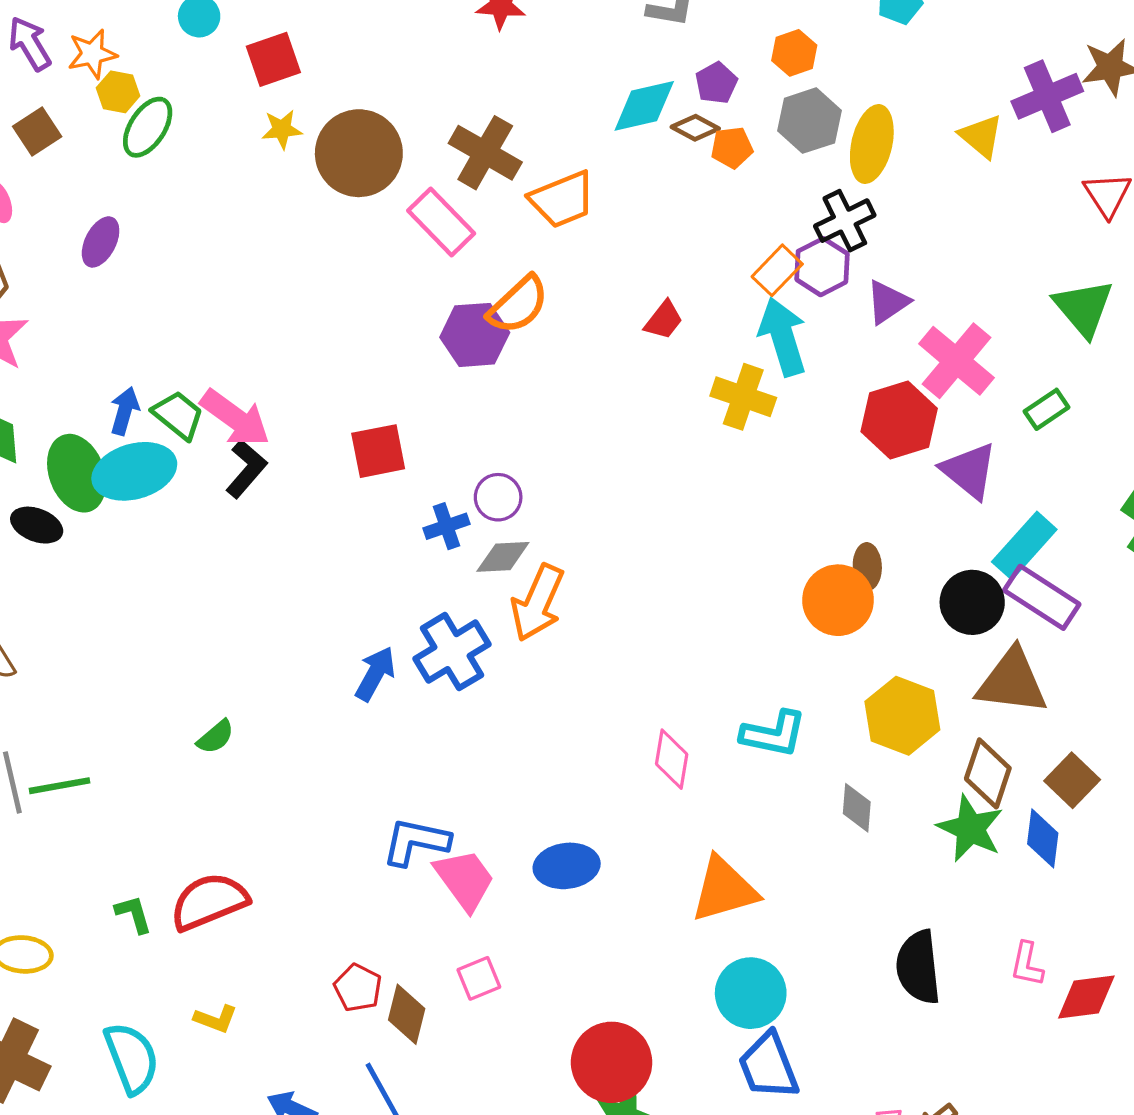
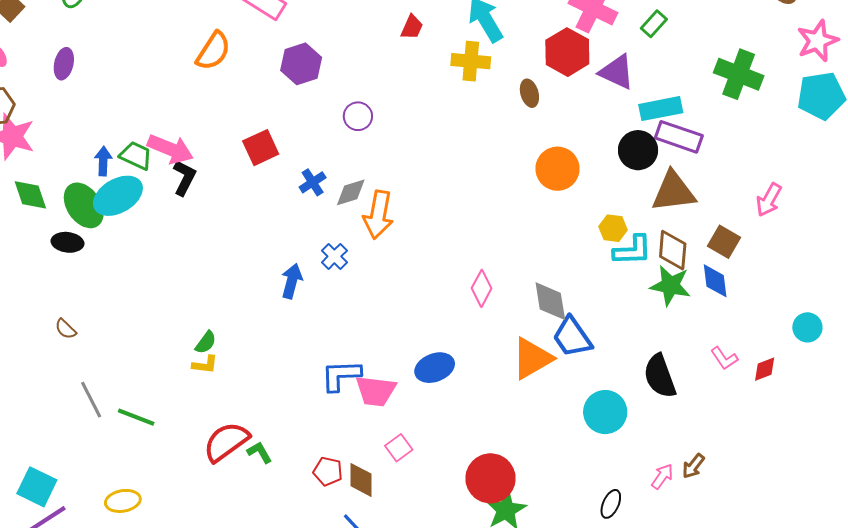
orange semicircle: (518, 305) -> (213, 51), moved
purple circle: (498, 497) -> (358, 116), moved
cyan rectangle: (1024, 546) -> (661, 109), turned 51
brown ellipse: (867, 566) -> (529, 93), moved
blue cross: (452, 652) -> (334, 256), size x0.6
yellow hexagon: (902, 716) -> (613, 228), size x0.6
cyan L-shape: (774, 734) -> (632, 250), moved
pink diamond: (672, 759) -> (482, 288), turned 33
green line: (60, 786) -> (136, 417), moved, turned 45
gray diamond: (857, 808) -> (550, 301), moved, size x1.4
pink trapezoid: (465, 880) -> (376, 391), turned 147
green L-shape: (134, 914) -> (260, 452), moved
pink L-shape: (1027, 964) -> (724, 358), turned -32
cyan circle: (751, 993) -> (605, 412), moved
red diamond: (1086, 997) -> (765, 369), size x0.7
yellow L-shape: (216, 1019) -> (205, 365), moved
blue trapezoid: (768, 1066) -> (572, 337), moved

